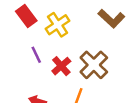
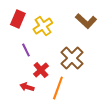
red rectangle: (26, 16) -> (18, 19), turned 60
red cross: (61, 66) -> (41, 70), moved

